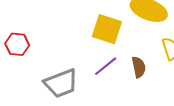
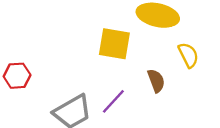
purple line: (106, 66) -> (113, 101), moved

